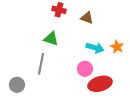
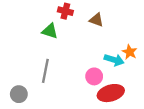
green triangle: (51, 39) -> (50, 31), moved
cyan arrow: (95, 48) -> (114, 60), moved

